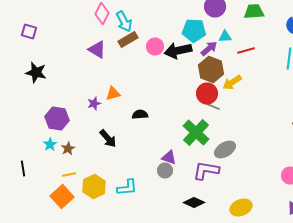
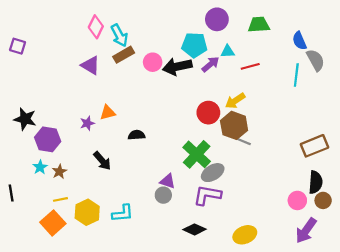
brown hexagon: (211, 70) -> (234, 125), moved
black star: (36, 72) -> (25, 119), moved
gray line: (213, 106) -> (244, 142), moved
gray ellipse: (225, 150) -> (213, 173), moved

